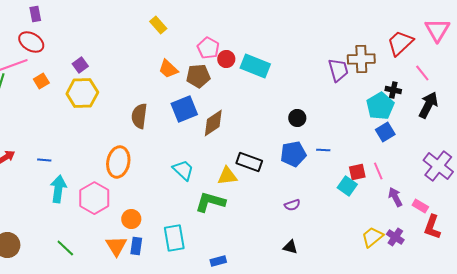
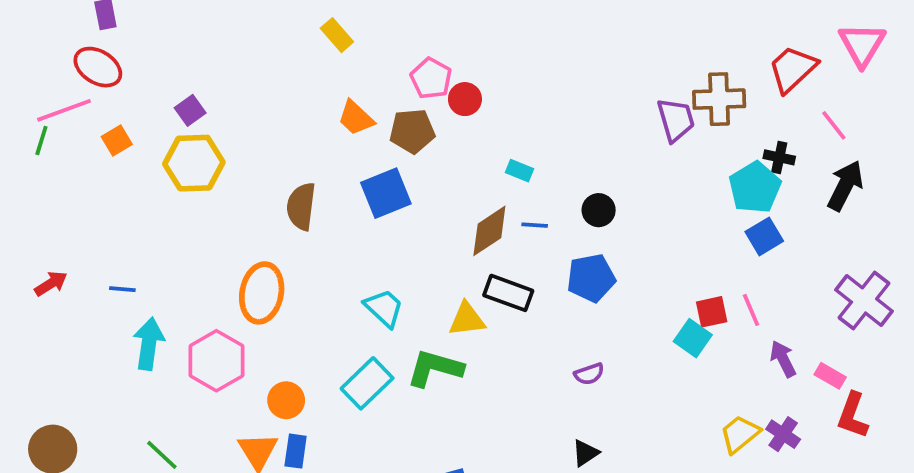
cyan rectangle: (255, 66) -> (520, 171), moved, size x0.5
brown diamond: (213, 123) -> (489, 231), moved
blue line: (323, 150) -> (535, 225), moved
cyan rectangle: (174, 238) -> (367, 383), moved, turned 56
black triangle: (290, 247) -> (585, 453), turned -49

